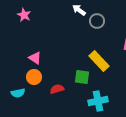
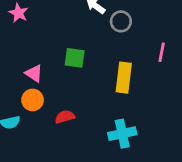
yellow rectangle: (99, 61) -> (124, 78), turned 50
green square: (82, 77) -> (75, 58), moved

